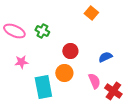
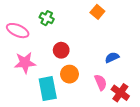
green cross: (42, 31) -> (47, 18), moved
red circle: (70, 51) -> (61, 50), moved
pink star: (21, 62) -> (25, 63), size x1.5

